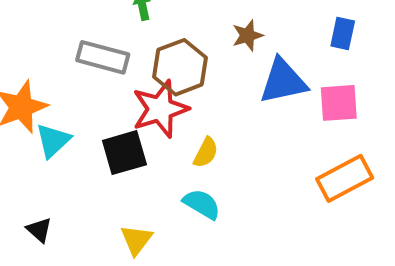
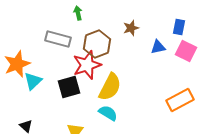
blue triangle: (283, 81) -> (158, 47), moved, size x0.6
pink square: (339, 103) -> (186, 51), moved, turned 30
yellow semicircle: (206, 153) -> (110, 87), size x1.8

